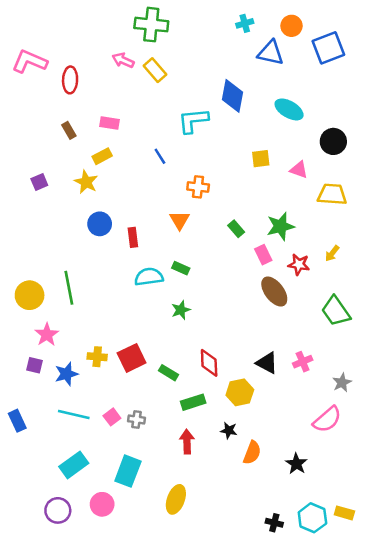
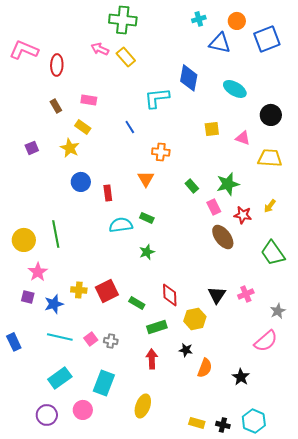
yellow rectangle: (102, 156) -> (83, 127), turned 63
black triangle: (267, 363) -> (217, 295), turned 36
yellow rectangle: (344, 513) -> (197, 423), moved

